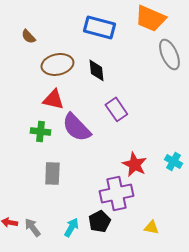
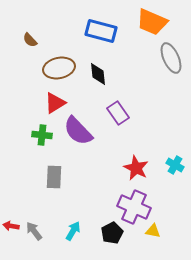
red triangle: (53, 99) -> (55, 103), turned -45
purple cross: (116, 193) -> (134, 207), moved, turned 36
black pentagon: (99, 221) -> (112, 233), moved

